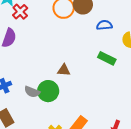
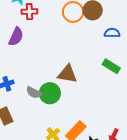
red cross: (20, 12) -> (29, 12), turned 35
brown triangle: (64, 70) -> (67, 74), size x1.5

